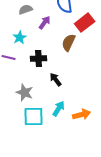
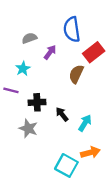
black cross: (39, 59) -> (37, 102), moved
cyan arrow: (59, 109) -> (85, 123), moved
cyan square: (34, 117) -> (66, 165), moved, turned 30

